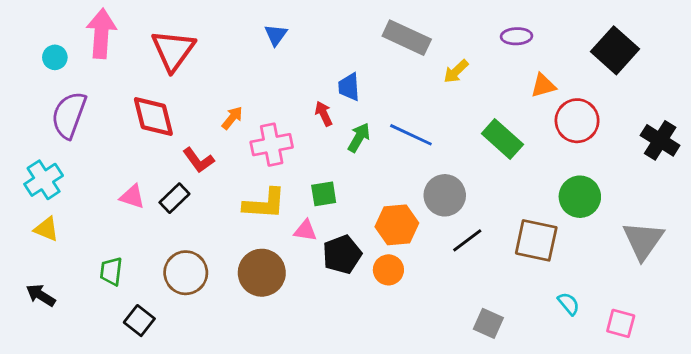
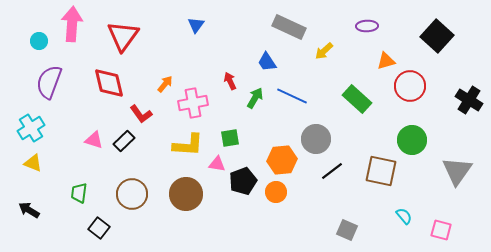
blue trapezoid: (349, 87) -> (267, 62), moved, turned -30

